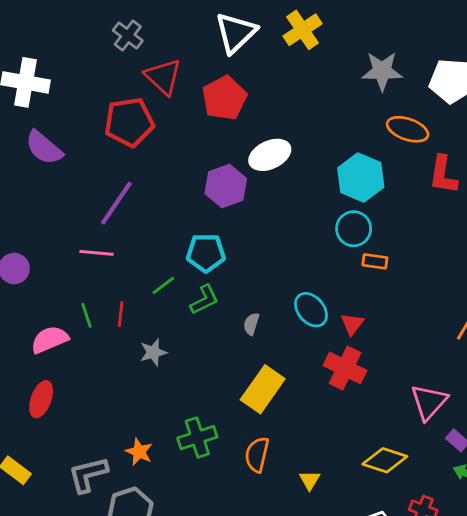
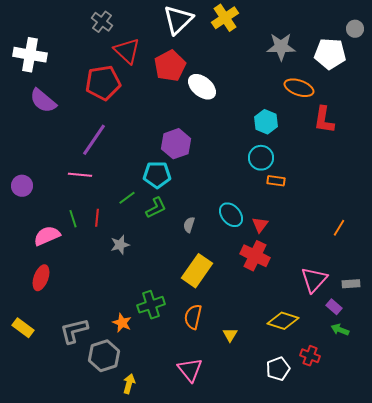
white ellipse: (270, 155) -> (202, 87), moved, turned 64
cyan hexagon: (361, 178) -> (266, 122), size x0.7
purple hexagon: (226, 186) -> (176, 144), moved
orange star: (139, 452) -> (122, 323), moved

